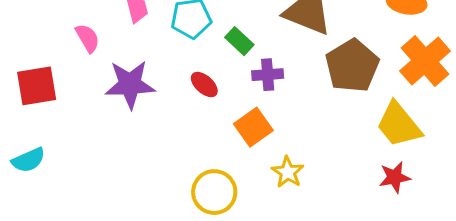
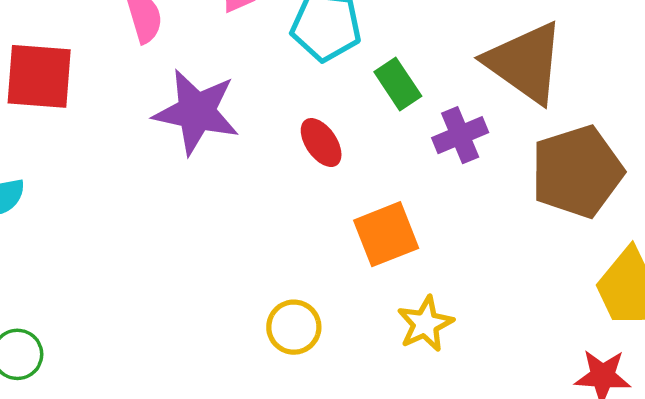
purple cross: (268, 75) -> (460, 135), moved, turned -32
yellow circle: (214, 192) -> (294, 327), size x0.7

